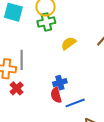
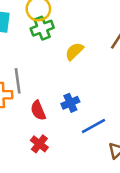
red cross: (17, 88) -> (39, 144), moved
red semicircle: (56, 95) -> (38, 110), moved

